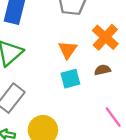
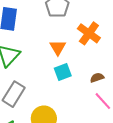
brown semicircle: (102, 70) -> (97, 78), moved

